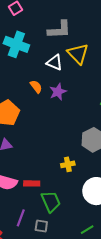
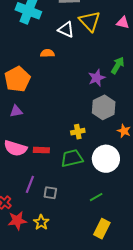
orange semicircle: (36, 87) -> (47, 53), turned -56
purple star: (58, 92) -> (97, 78), moved
green trapezoid: (51, 202) -> (72, 158), moved, turned -80

